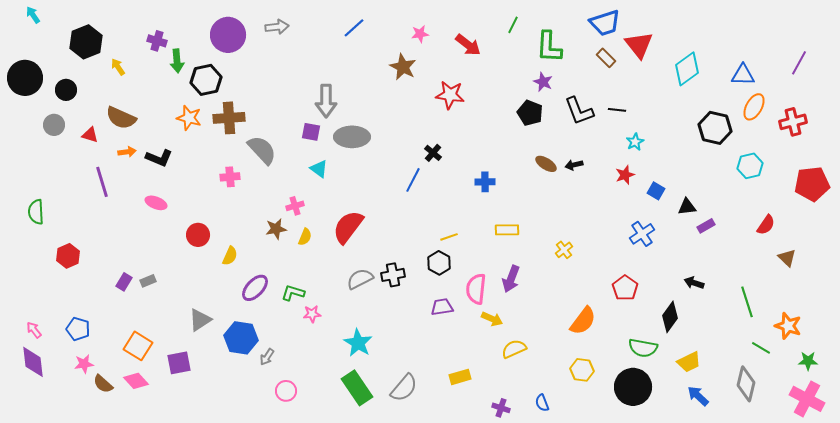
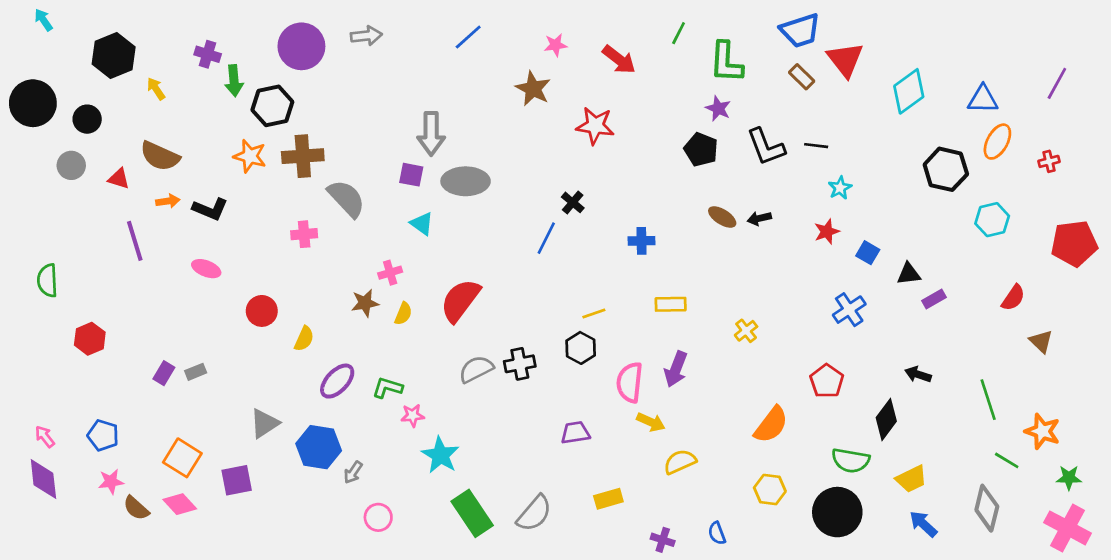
red cross: (793, 122) -> (1049, 161), size x0.6
purple trapezoid: (442, 307) -> (575, 433), moved
cyan star: (358, 343) -> (440, 455), moved

